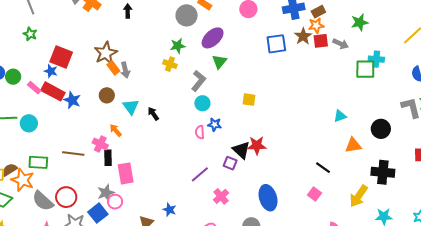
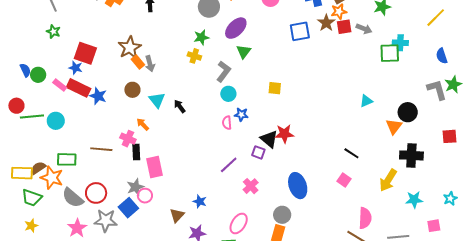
orange triangle: (353, 145) -> (394, 126), moved, turned -42

